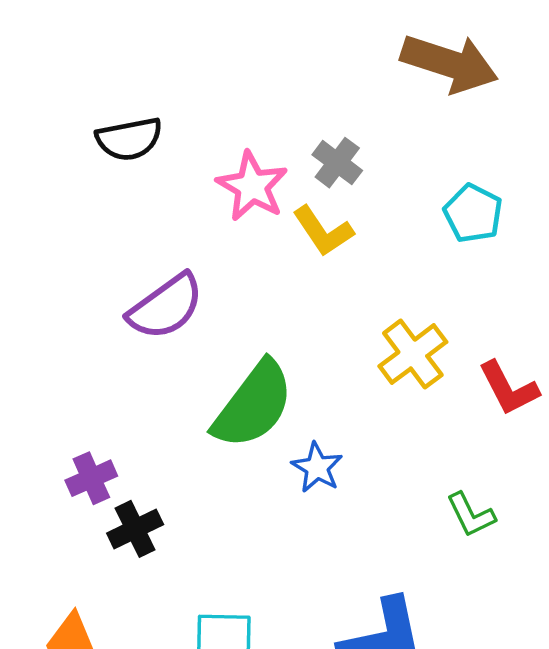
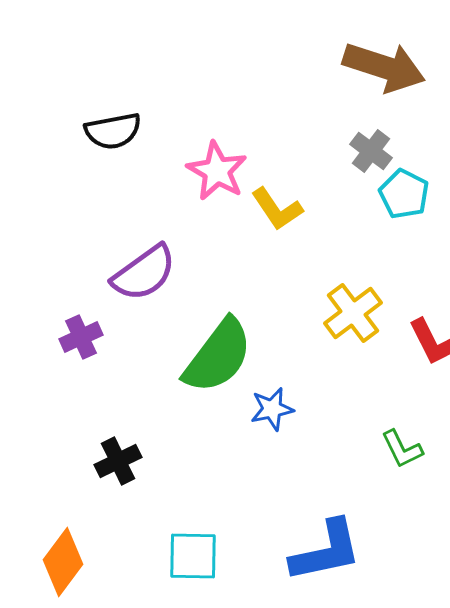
gray cross: (337, 163) -> (371, 151), moved
blue star: (317, 468) -> (272, 409), turned 30
purple cross: (91, 478) -> (81, 337), moved

